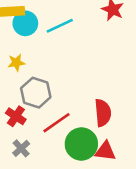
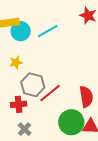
red cross: (16, 116) -> (19, 104), turned -35
red line: (57, 123) -> (50, 93), moved

